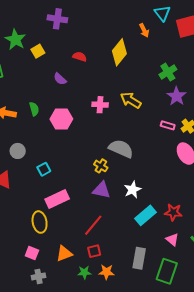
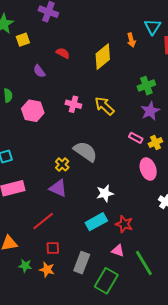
white star: (133, 190) -> (105, 193), moved
pink triangle: (172, 240) -> (118, 251), turned -32
red square: (94, 251) -> (53, 248), moved

